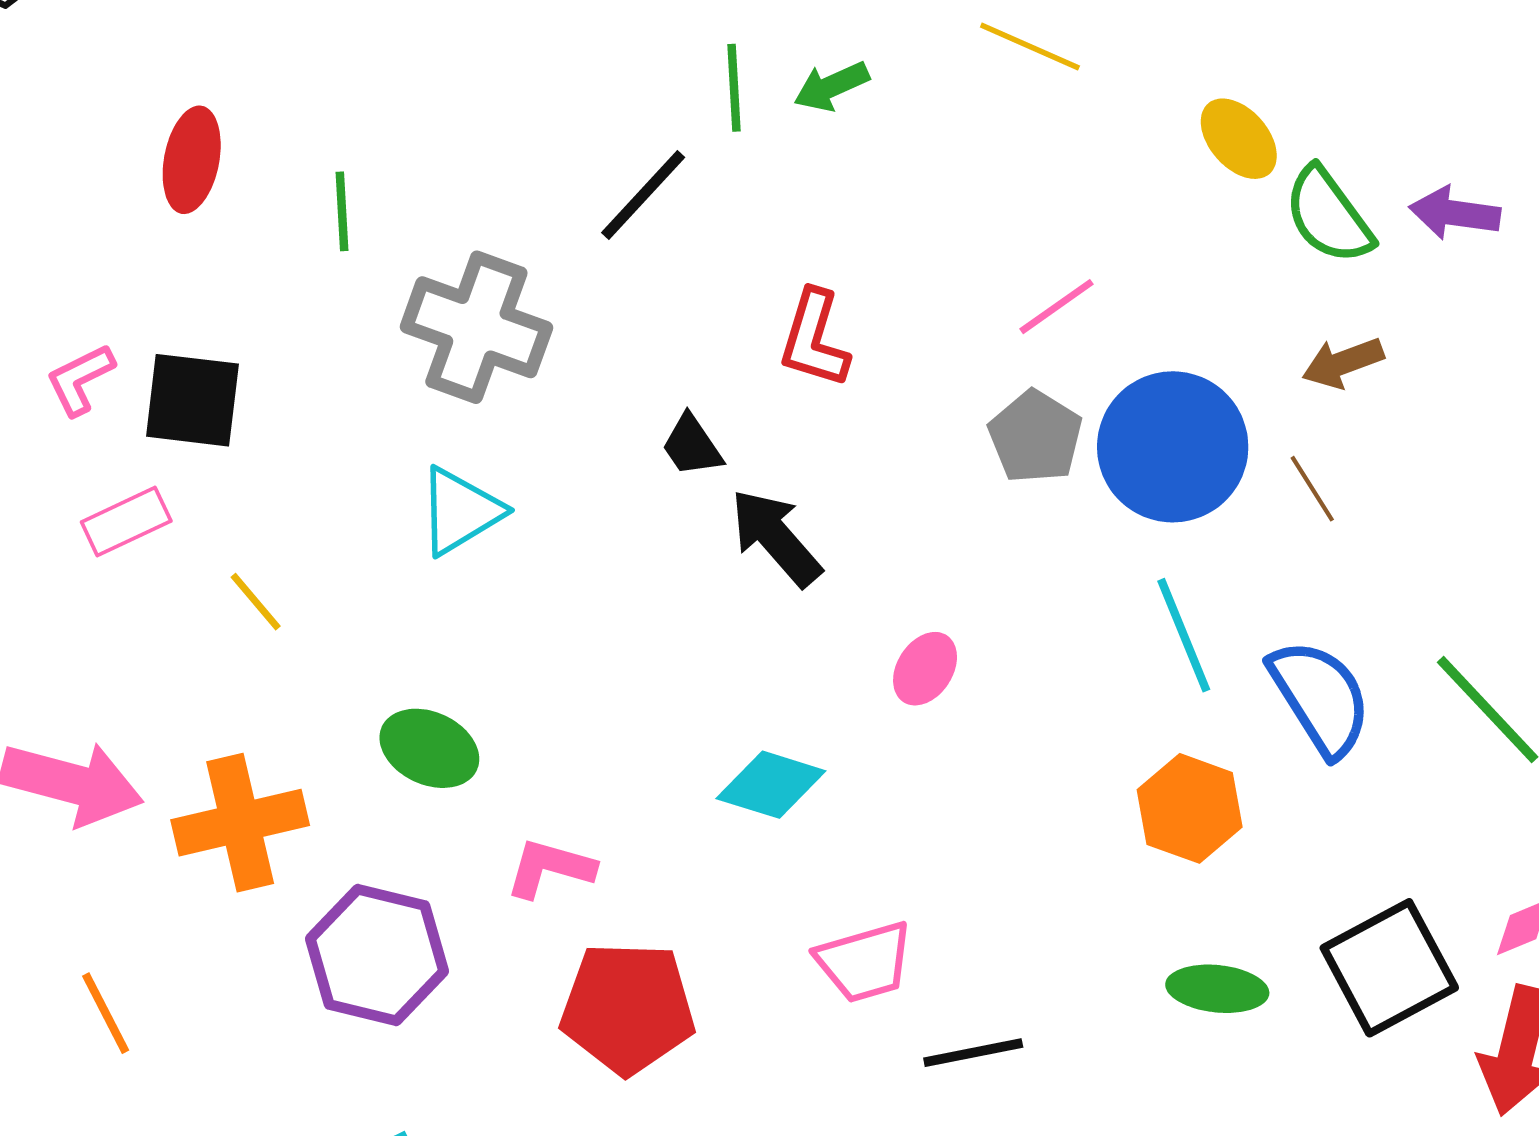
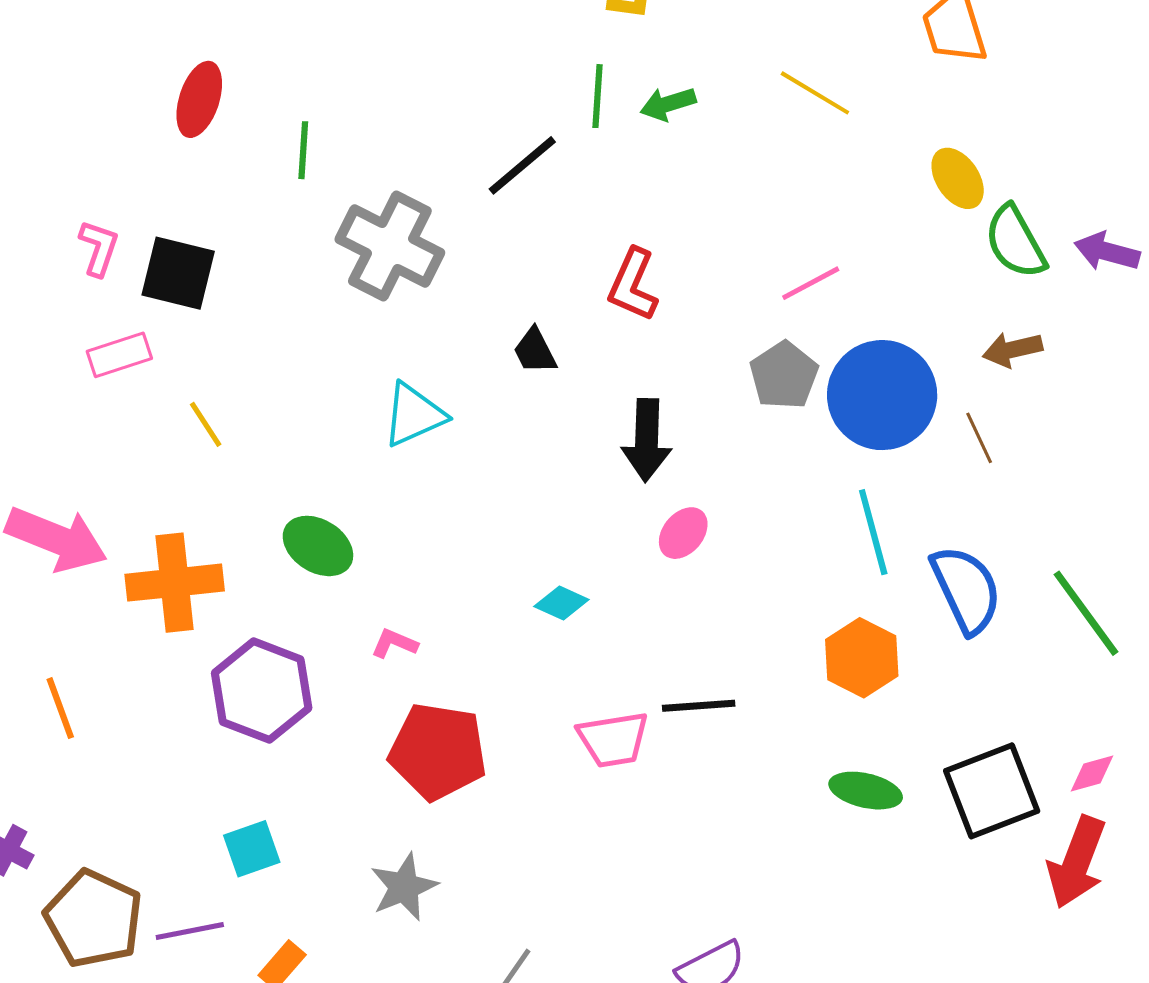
pink L-shape: (80, 379) -> (99, 248), turned 128
cyan triangle: (460, 511) -> (414, 415), moved
black arrow: (776, 537) -> (647, 440), moved, turned -144
cyan diamond: (771, 785) -> (561, 603), size x0.7
pink L-shape: (550, 868) -> (394, 643), size x0.7
black line: (973, 1053) -> (699, 706), moved

